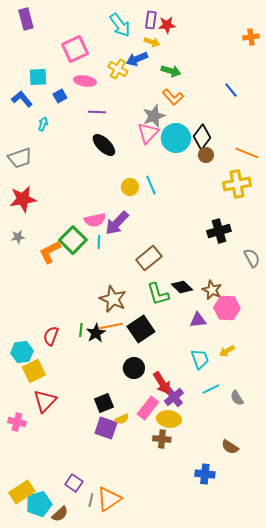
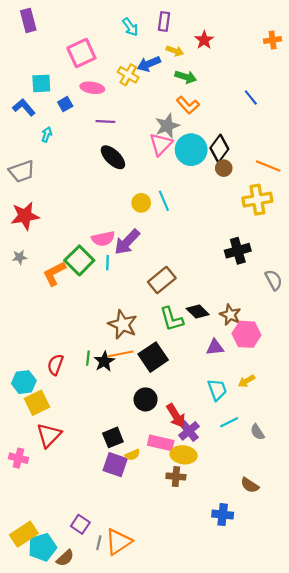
cyan arrow: (120, 25) -> (130, 27), size x0.7
red star: (167, 25) -> (204, 40), moved, turned -30
yellow arrow: (152, 42) -> (175, 51), moved
pink rectangle: (148, 408) -> (161, 443), turned 65

